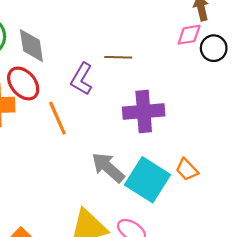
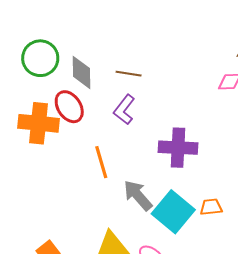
brown line: (118, 57) -> (129, 74), moved
orange line: (57, 118) -> (101, 162), moved
orange trapezoid: (187, 170) -> (211, 207), turned 120

